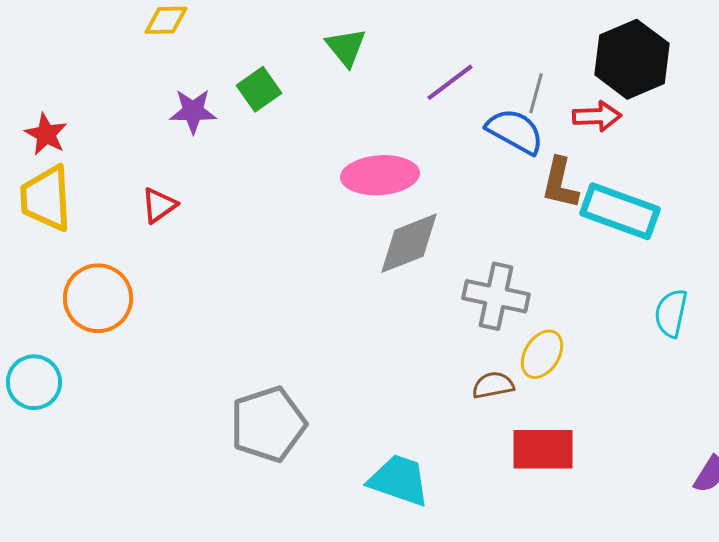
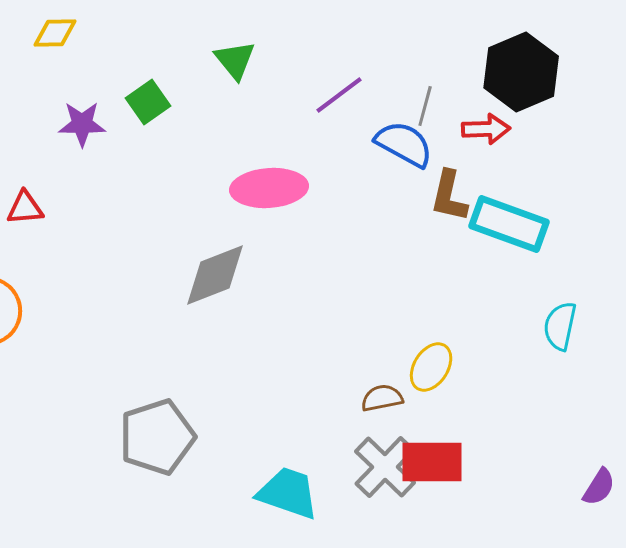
red triangle: (159, 205) -> (25, 208), moved, turned 30
gray diamond: (409, 243) -> (215, 275), moved
gray cross: (496, 296) -> (385, 467), moved, turned 32

